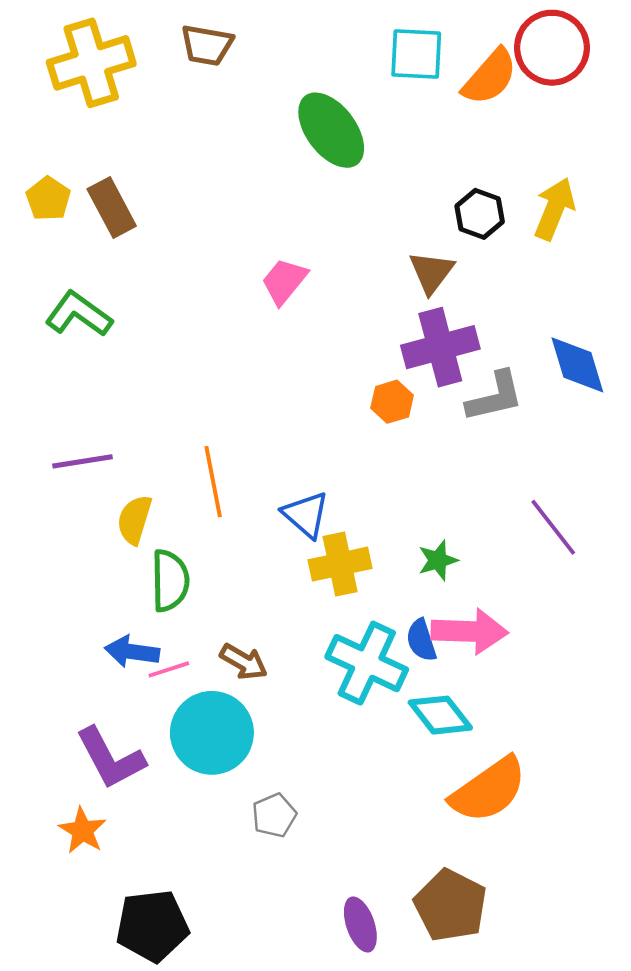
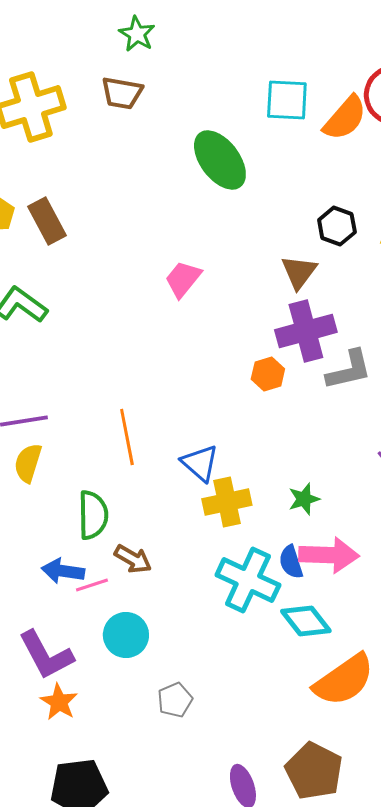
yellow semicircle: (135, 520) -> (28, 463), moved
brown arrow: (244, 662) -> (133, 559), moved
cyan circle: (212, 733) -> (126, 635), size x0.7
orange star: (82, 831) -> (59, 702), moved

